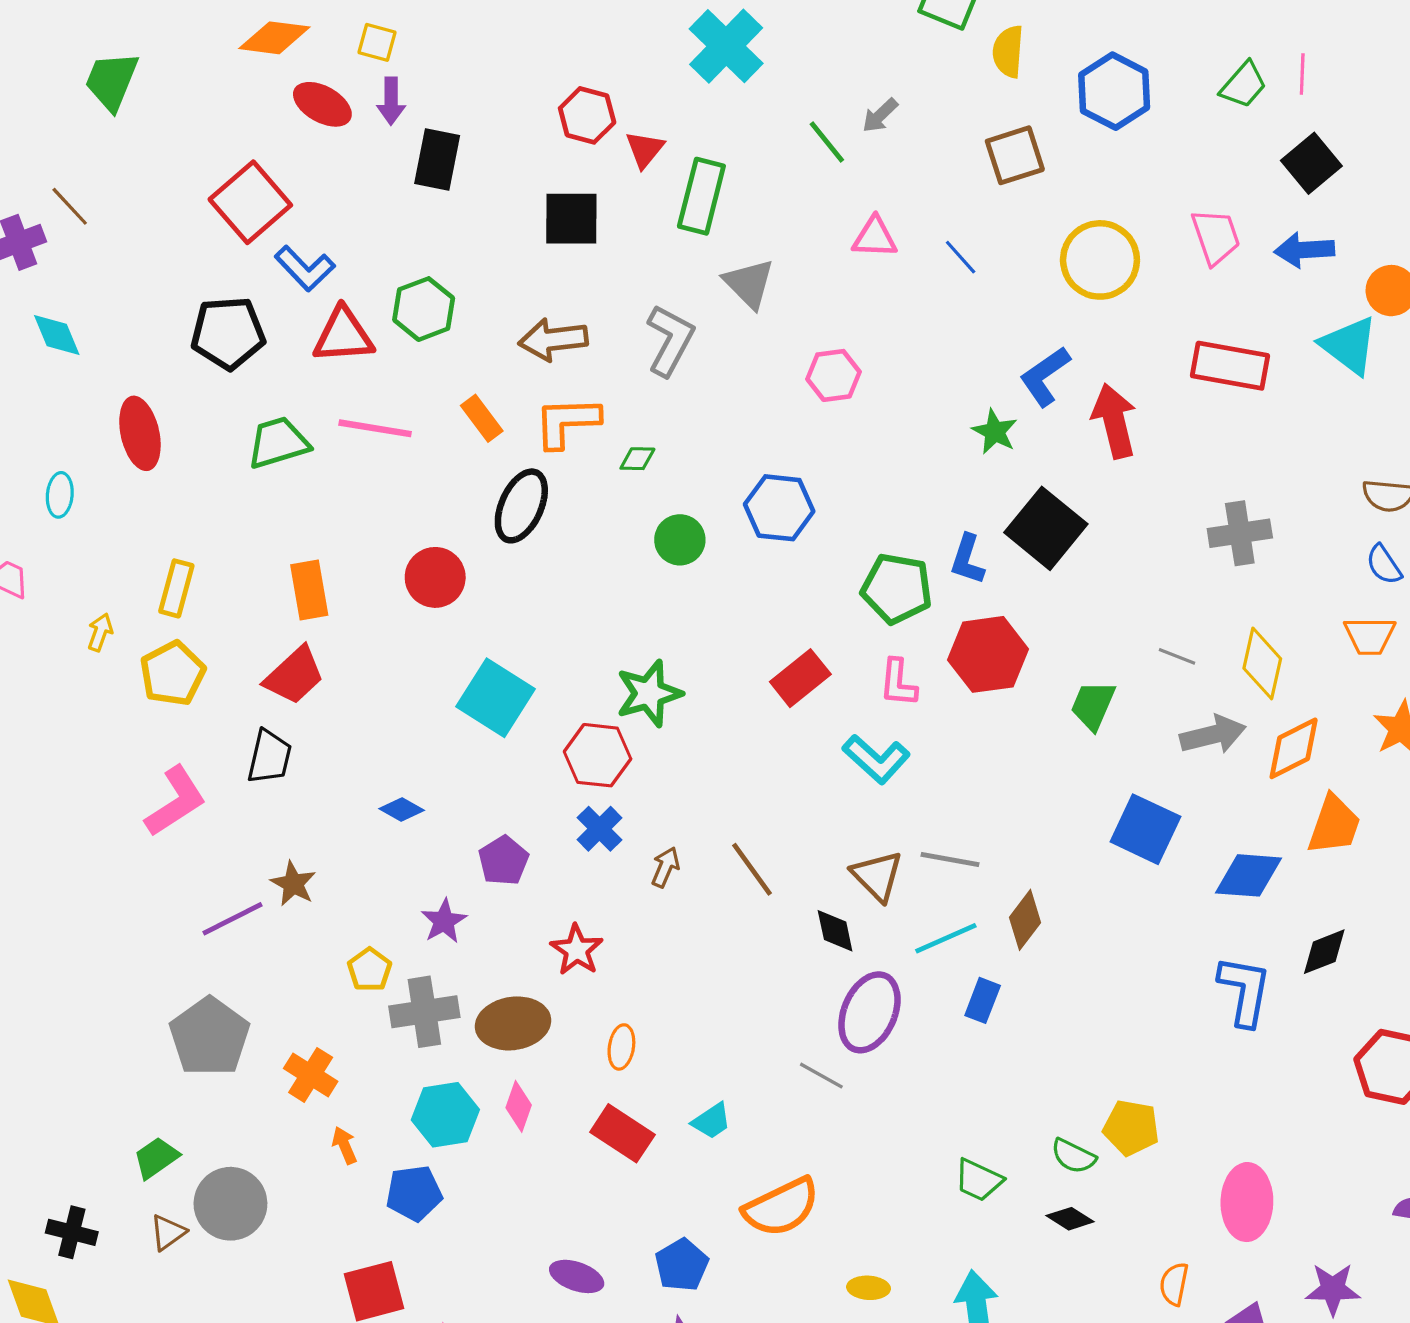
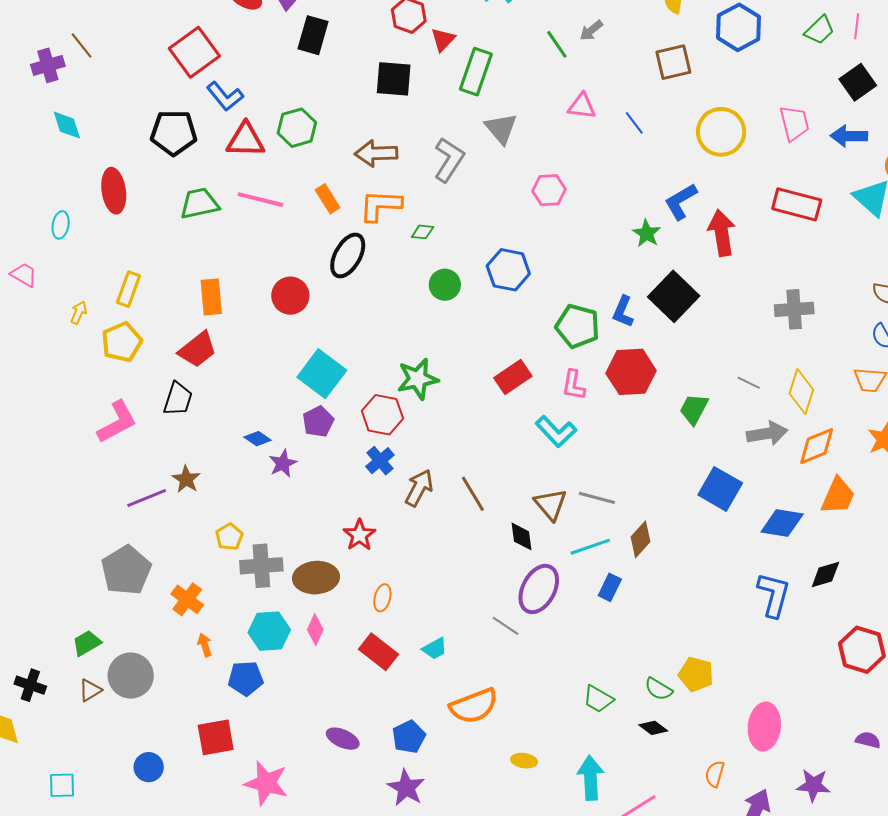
purple pentagon: (503, 861) -> (318, 422), moved
brown arrow: (665, 867) -> (419, 488), size x1.5
purple star: (444, 921) -> (283, 463), moved

